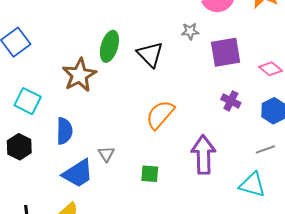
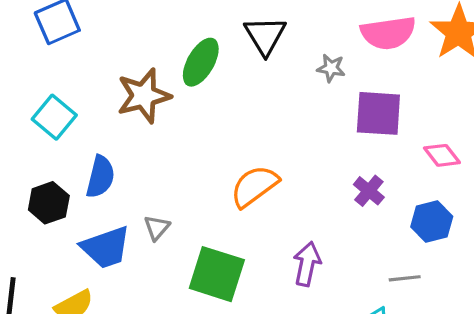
black triangle: (150, 54) -> (265, 36), moved
black hexagon: (19, 147) -> (49, 203), moved
purple arrow: (203, 155) -> (307, 264), size x0.7
green square: (150, 174) -> (217, 274), size x1.8

